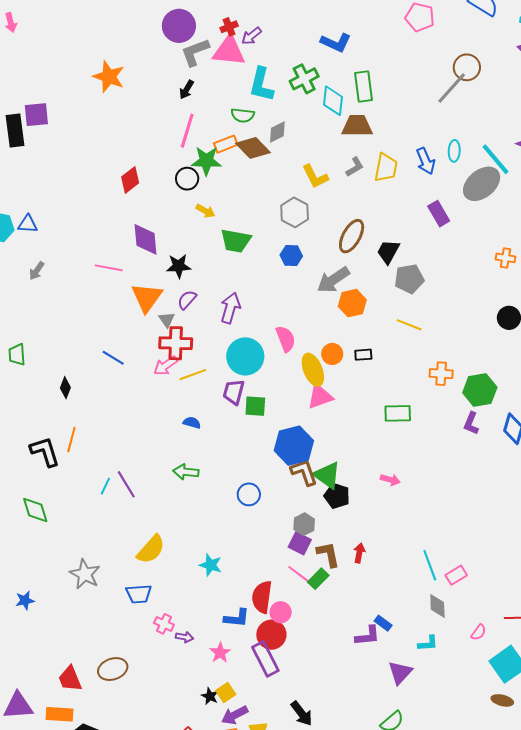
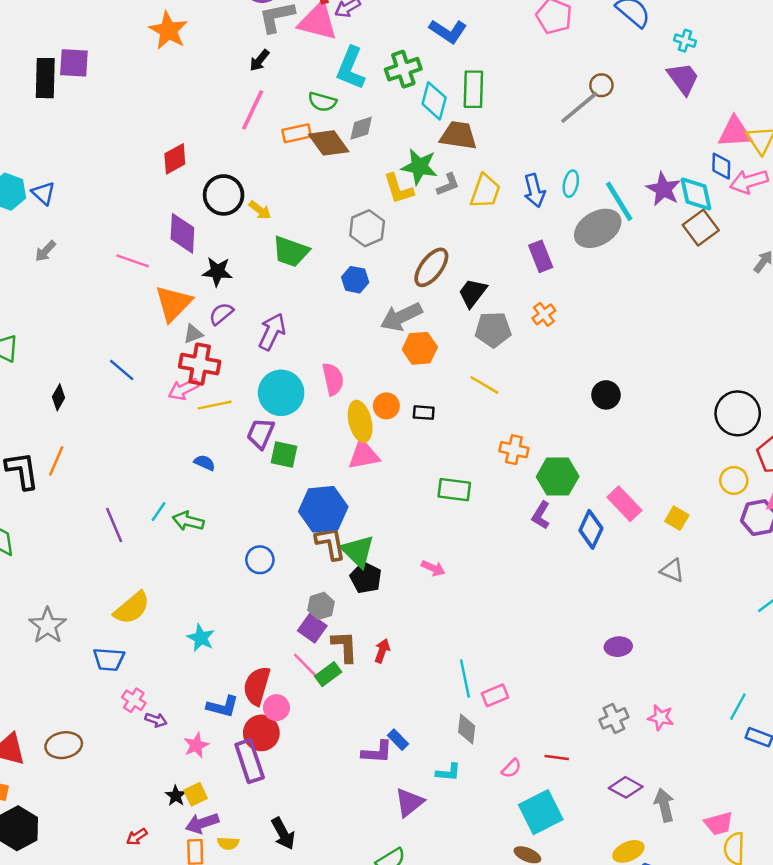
brown circle: (467, 67) -> (601, 85), size x0.7
green star: (206, 161) -> (419, 167), moved
black circle: (187, 179) -> (224, 195), moved, size x1.4
blue triangle: (28, 224) -> (43, 193), turned 30
orange cross: (506, 258) -> (544, 314), moved, turned 36
gray triangle: (167, 320) -> (193, 334), turned 36
cyan line: (105, 486) -> (159, 512), moved

